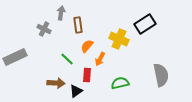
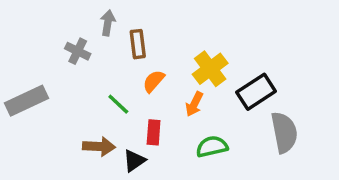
black rectangle: (145, 24) -> (256, 92), moved
yellow cross: (119, 39) -> (210, 69), turned 30
orange arrow: (100, 59) -> (194, 104), moved

